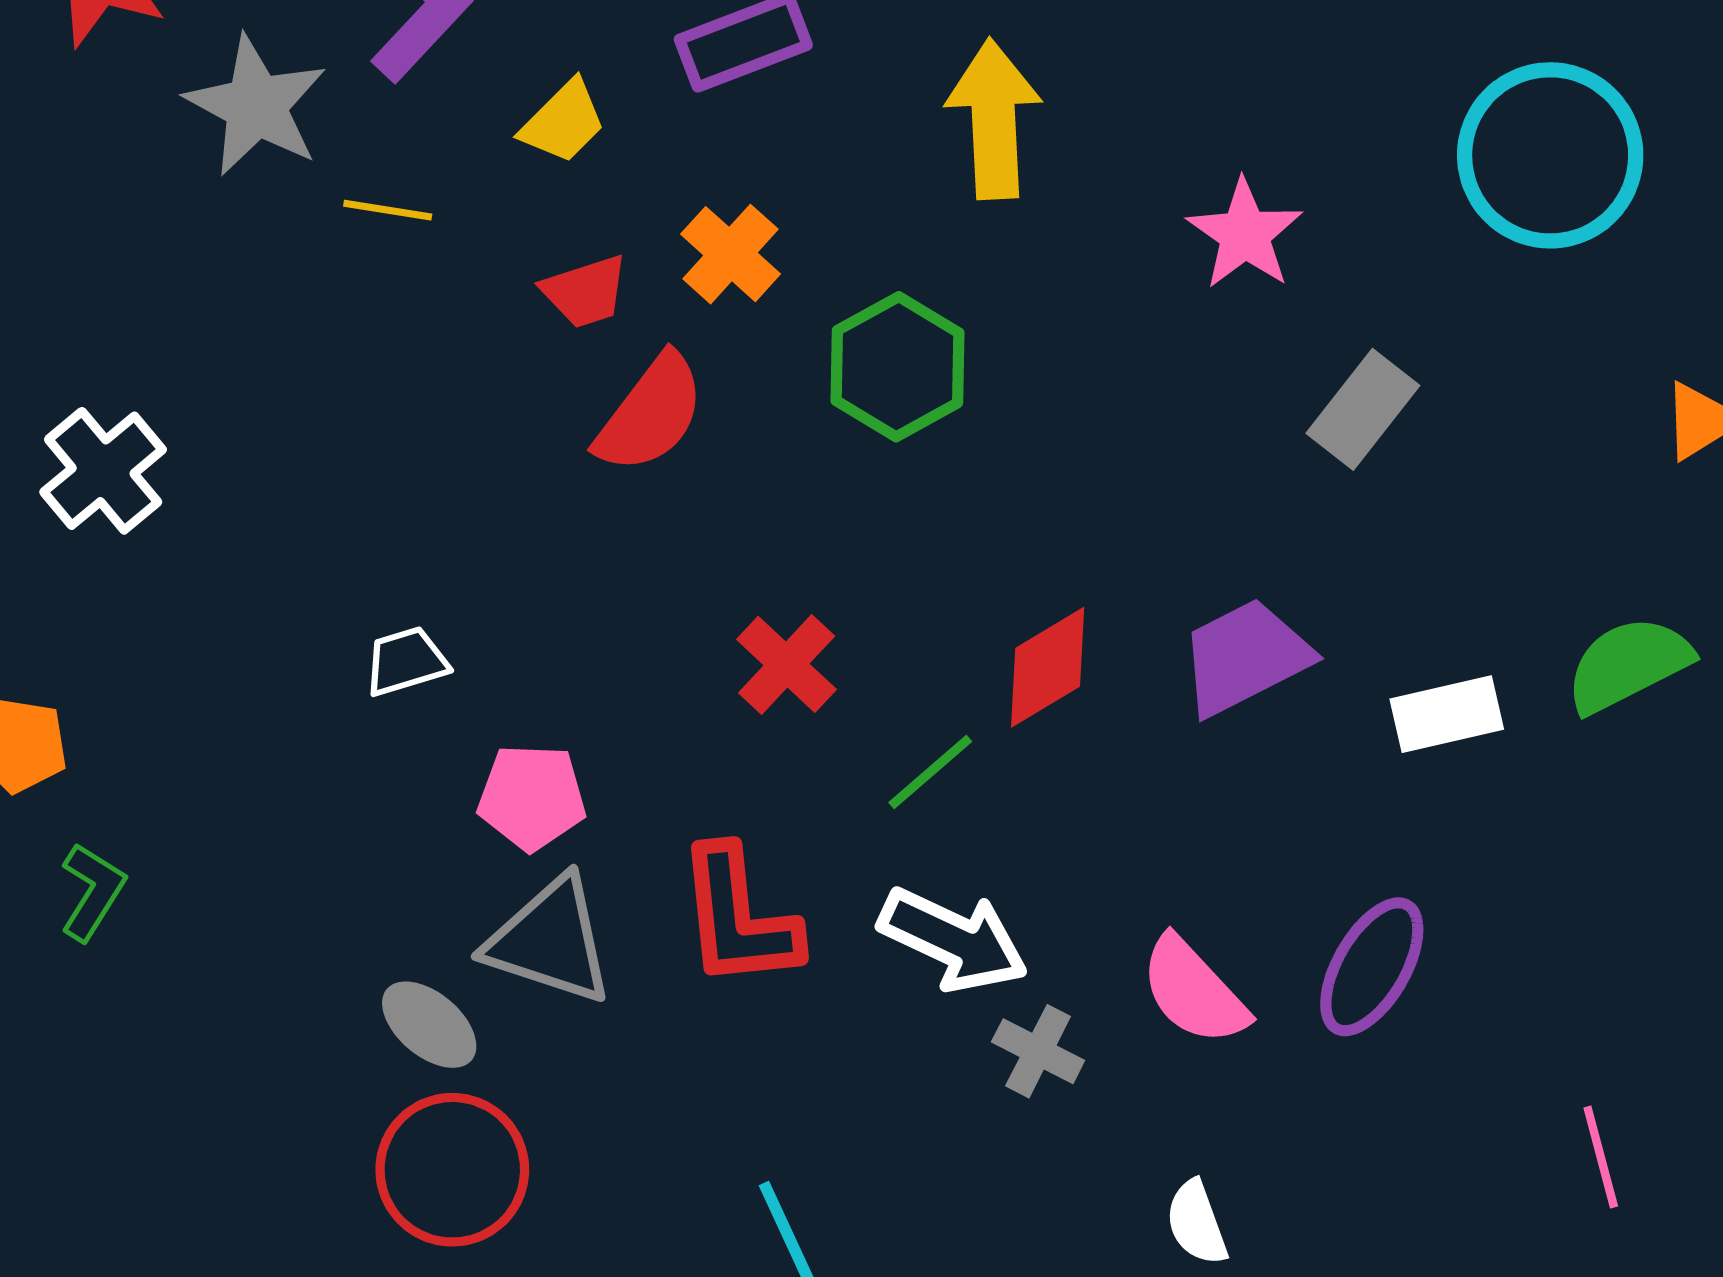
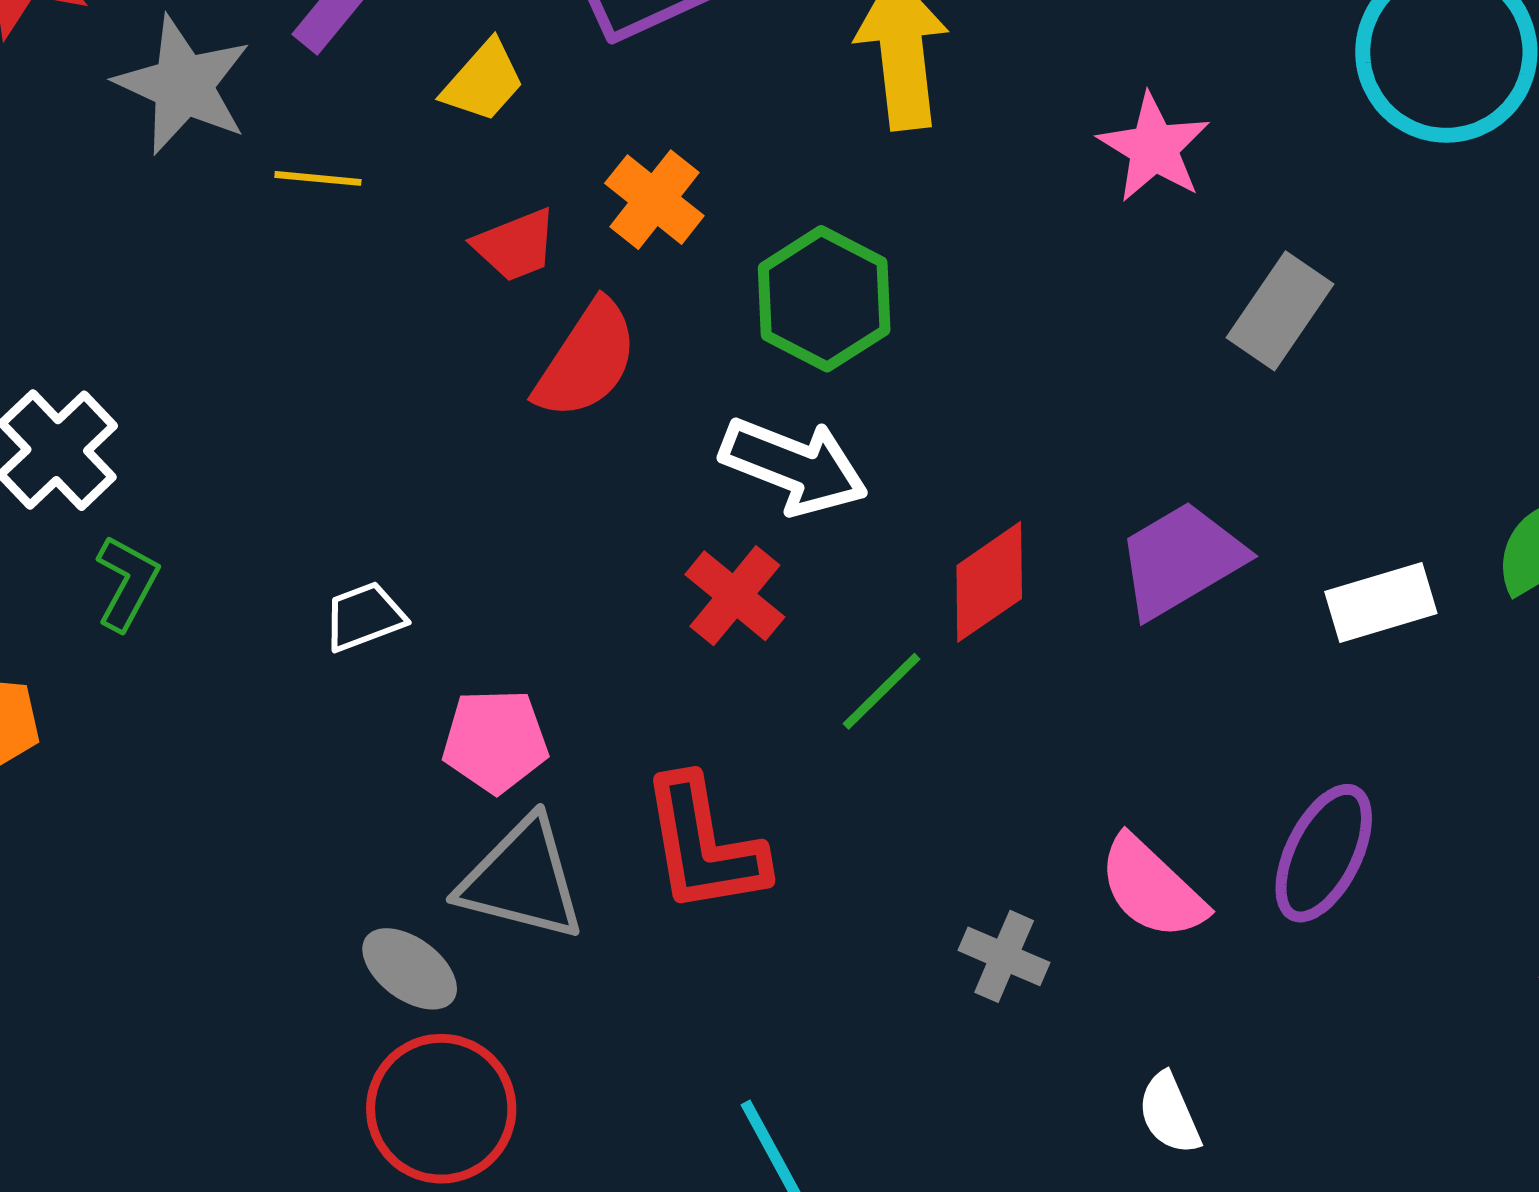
green L-shape: (92, 892) -> (127, 583), moved
white arrow: (953, 940) -> (794, 466), moved

